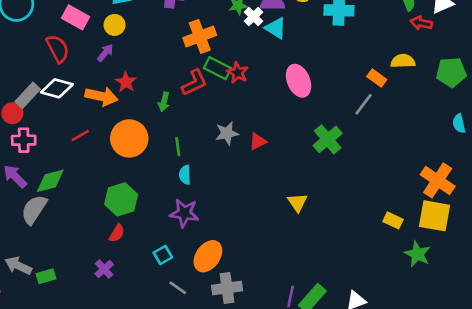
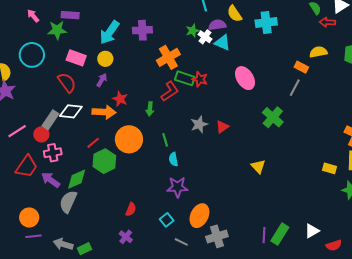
green hexagon: (121, 199) -> (104, 161), moved

